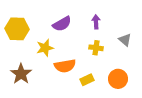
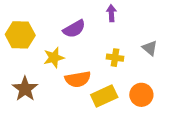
purple arrow: (96, 22) -> (111, 13), moved
yellow rectangle: (87, 80) -> (104, 96), size x1.5

